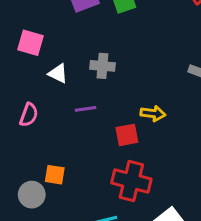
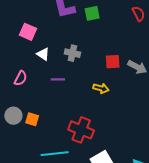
red square: (127, 135) -> (113, 62), moved
gray circle: (32, 195) -> (13, 116), moved

